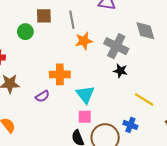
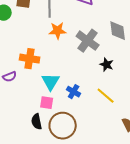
black star: (120, 71) -> (107, 65), moved
blue cross: (130, 125) -> (74, 92), moved

